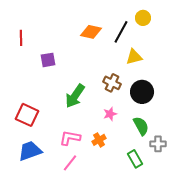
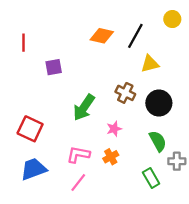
yellow circle: (143, 18) -> (172, 19), moved
pink star: (110, 114) -> (114, 129), moved

